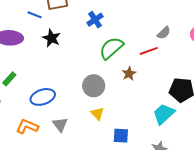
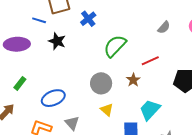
blue cross: (95, 20) -> (88, 19), moved
red line: (149, 51) -> (150, 61), moved
brown star: (129, 74) -> (133, 80), moved
cyan trapezoid: (164, 114) -> (150, 110), moved

